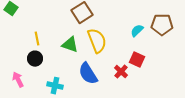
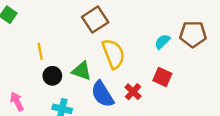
green triangle: (70, 45) -> (82, 71), moved
black circle: (35, 59) -> (52, 76), moved
red cross: (121, 72) -> (133, 92), moved

